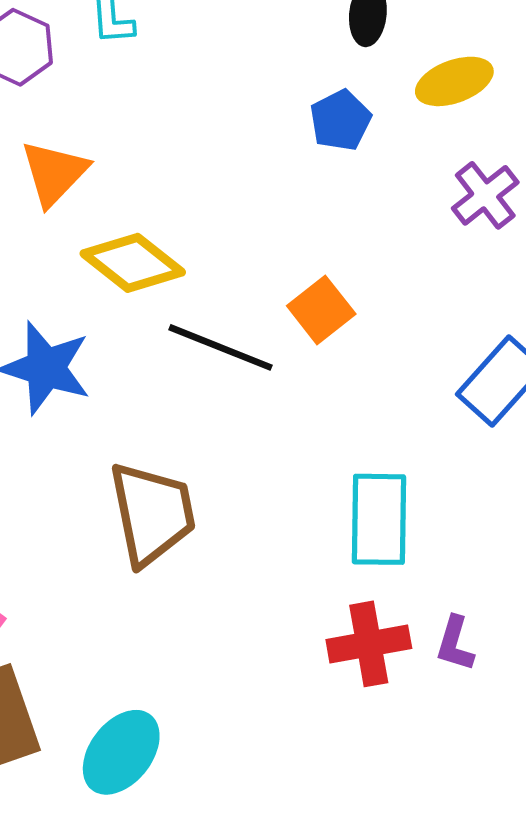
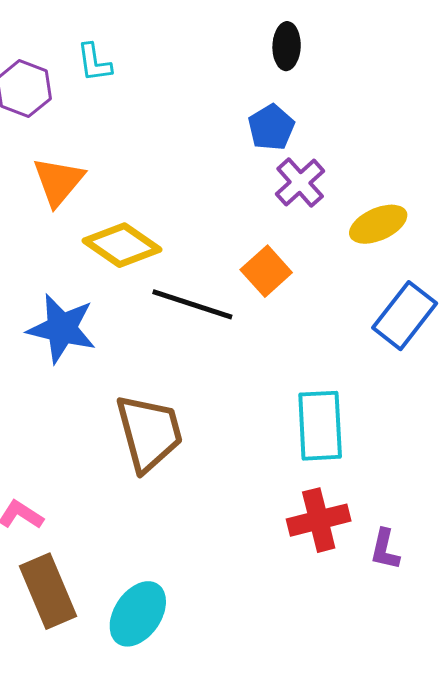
yellow ellipse: (454, 81) -> (378, 224), moved
purple cross: (485, 195) -> (300, 183), moved
purple L-shape: (455, 644) -> (385, 549), moved

